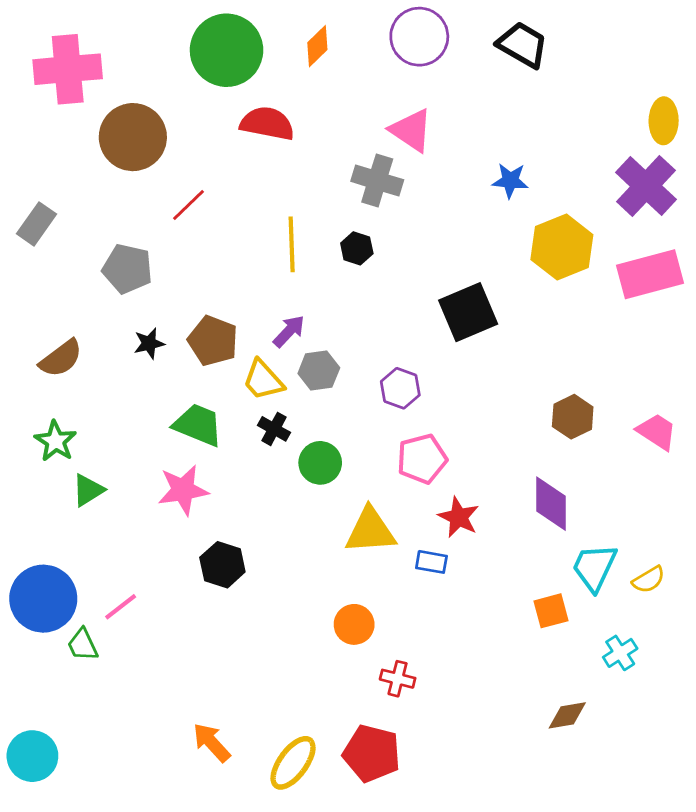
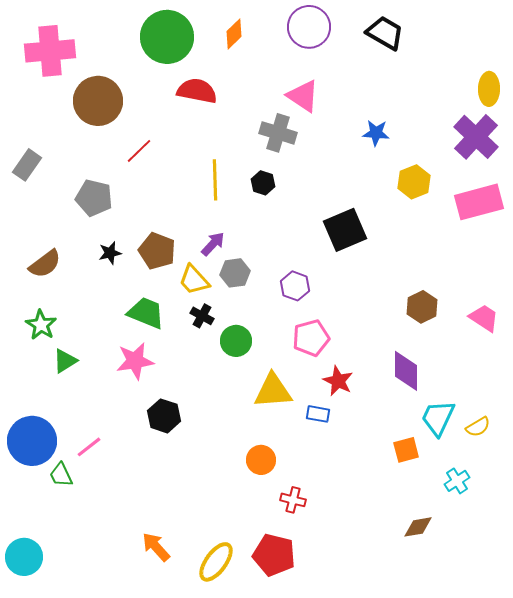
yellow hexagon: (562, 247) -> (414, 182), size x0.7

